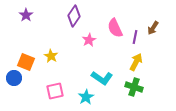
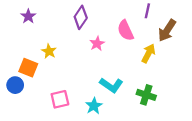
brown arrow: (153, 28) -> (167, 30), size x1.5
purple line: (135, 37) -> (147, 11), moved
yellow star: (51, 56) -> (49, 51), moved
yellow arrow: (136, 62) -> (148, 53), moved

